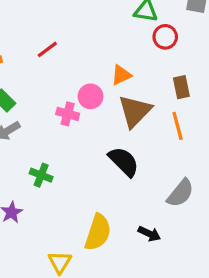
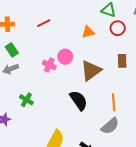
orange triangle: (121, 75) -> (88, 32), moved
orange line: (178, 126) -> (114, 102), moved

